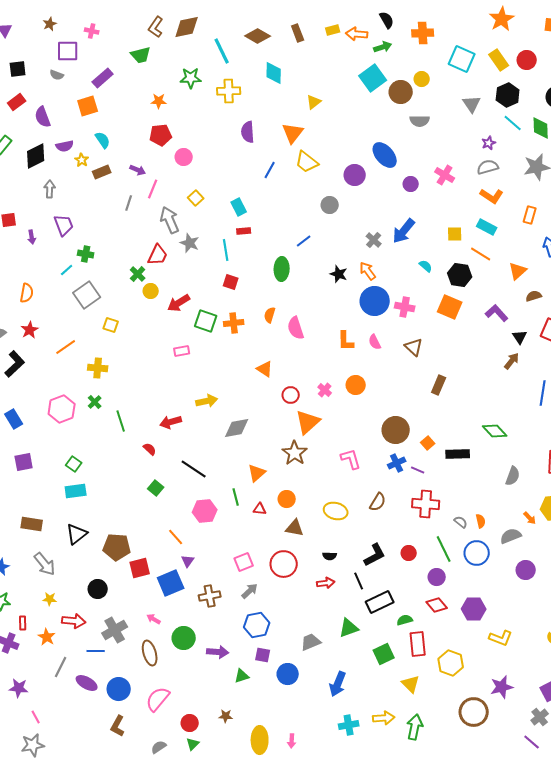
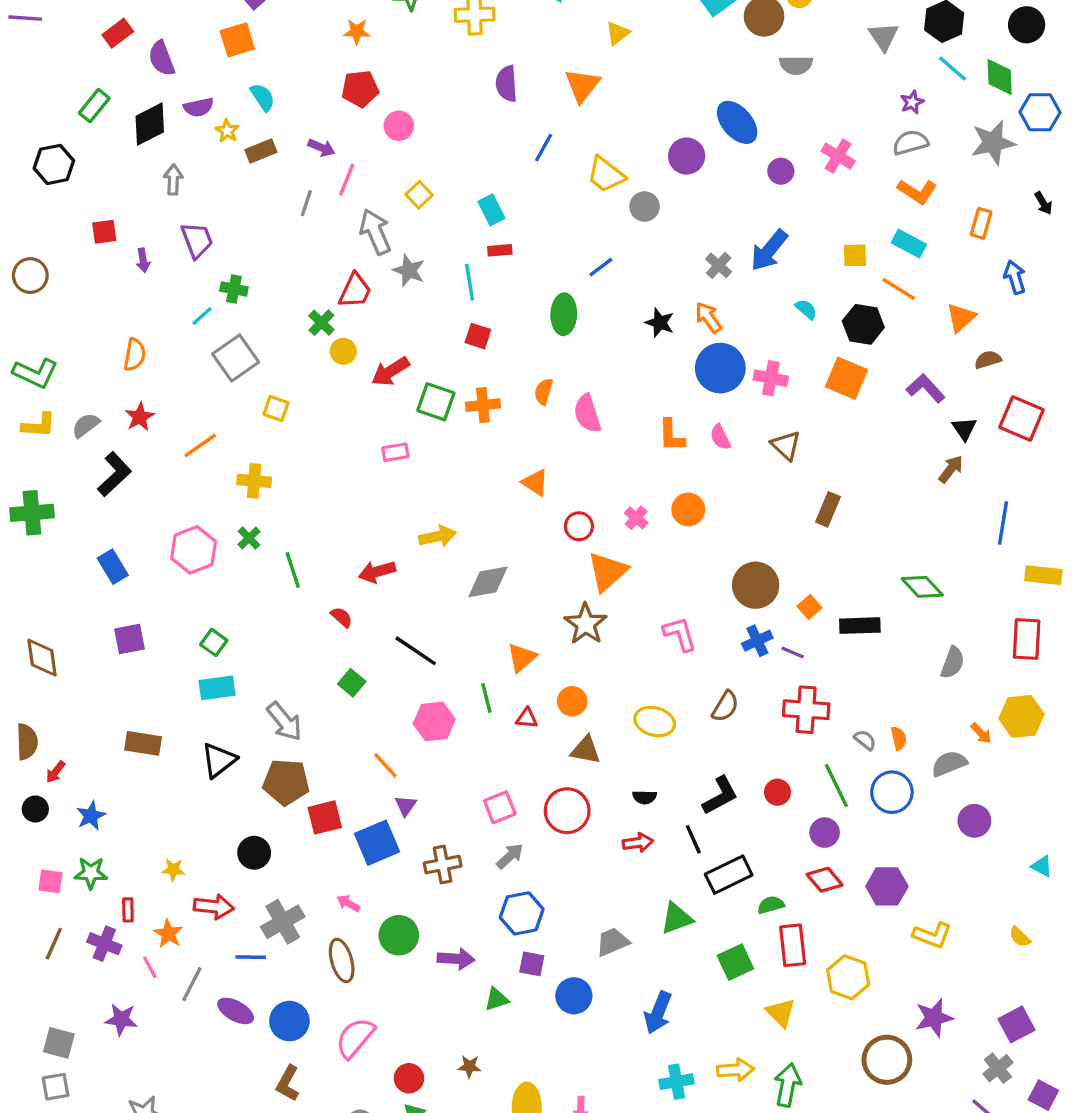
yellow trapezoid: (307, 162) -> (606, 175), moved
gray arrow: (45, 564) -> (284, 721), moved
pink line: (36, 717) -> (150, 967), moved

